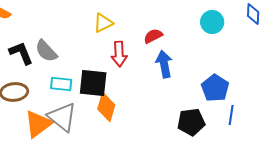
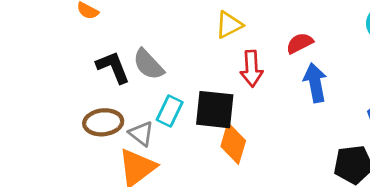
cyan rectangle: (61, 84) -> (170, 111), turned -70
gray triangle: (62, 117) -> (141, 134), moved, size x0.6

